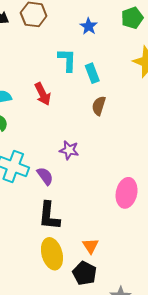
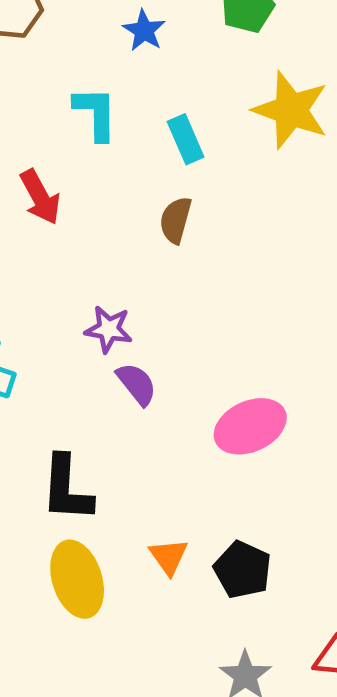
cyan rectangle: (92, 73) -> (186, 139), moved
purple semicircle: (45, 176) -> (137, 384), moved
pink ellipse: (127, 193) -> (250, 426), turned 56
black pentagon: (85, 273) -> (243, 570), moved

